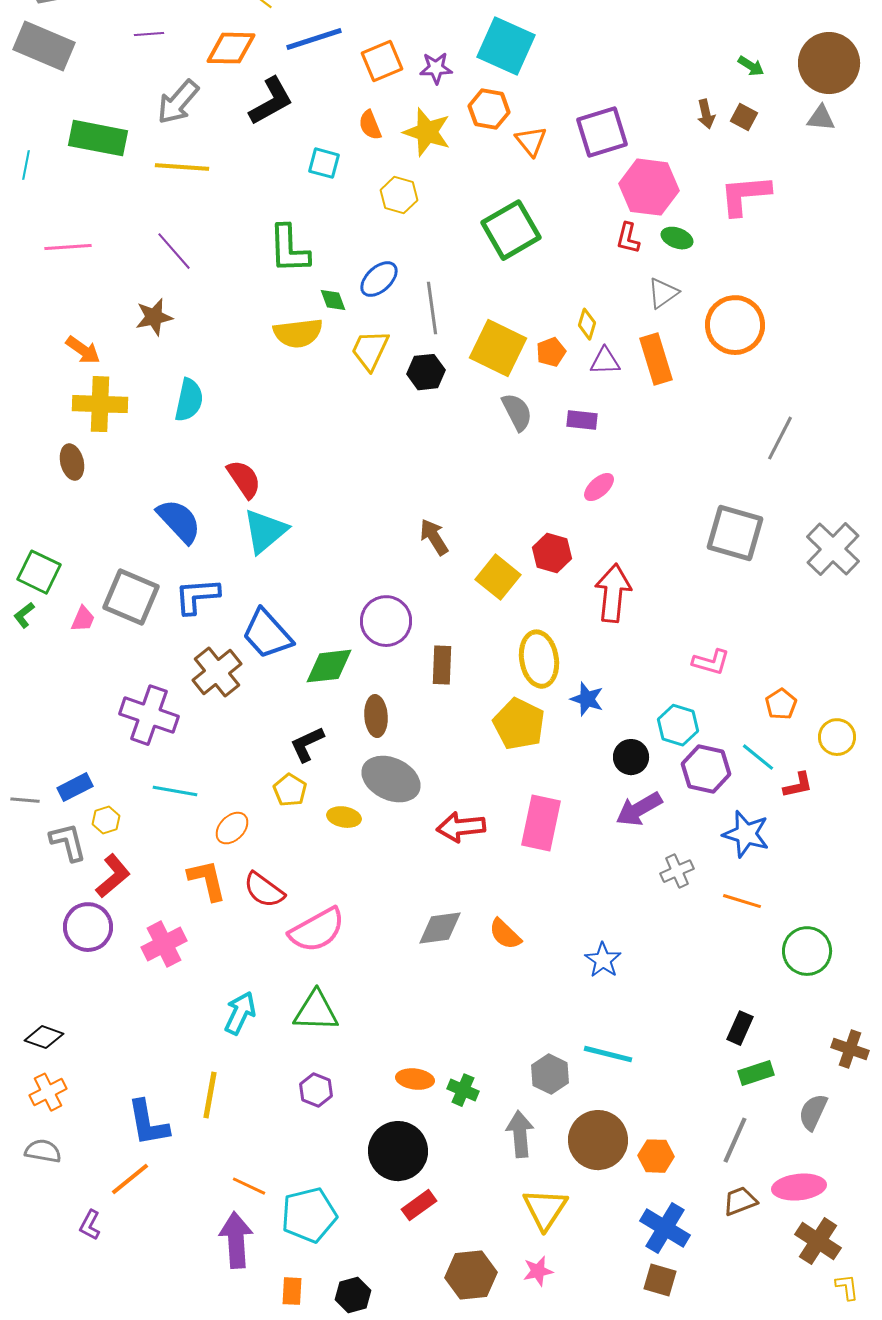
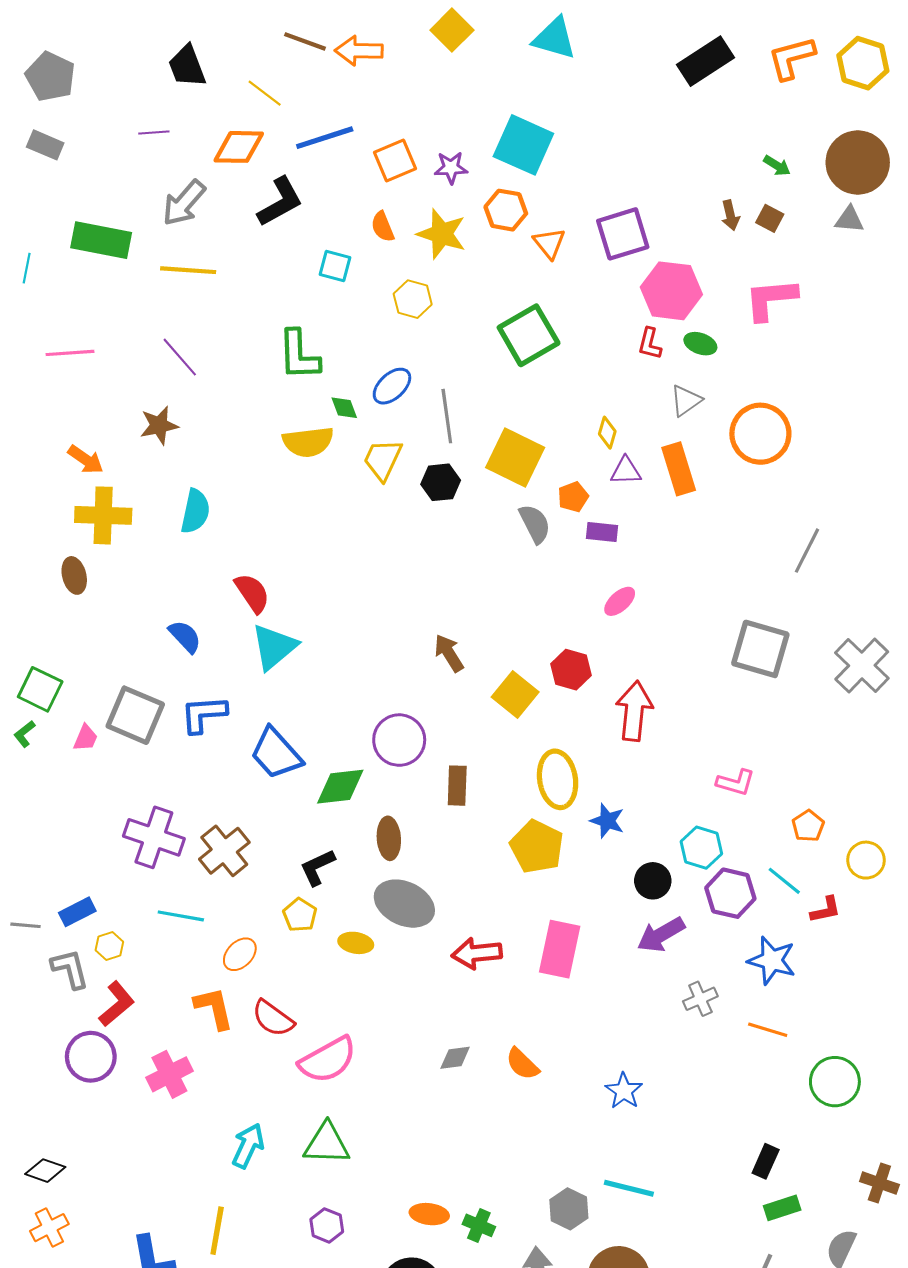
gray rectangle: (44, 46) -> (45, 145), size x0.6
orange pentagon: (551, 352) -> (573, 497), moved
blue semicircle: (179, 521) -> (185, 637), size x0.7
brown cross: (217, 672) -> (224, 851), moved
gray diamond: (440, 928) -> (455, 1058), size x0.7

